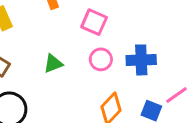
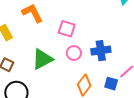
green triangle: (53, 63) -> (42, 59), size x1.6

